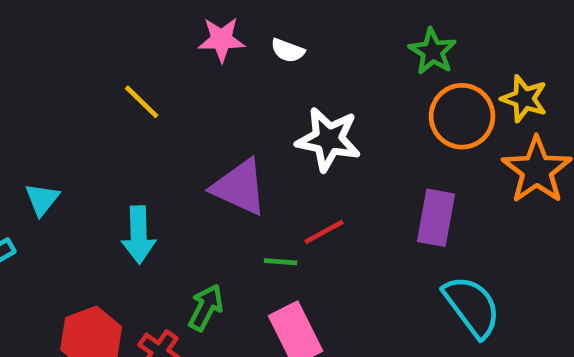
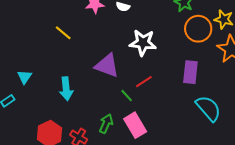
green line: (281, 262) -> (127, 96), turned 48
green arrow: (206, 308) -> (106, 124), moved

